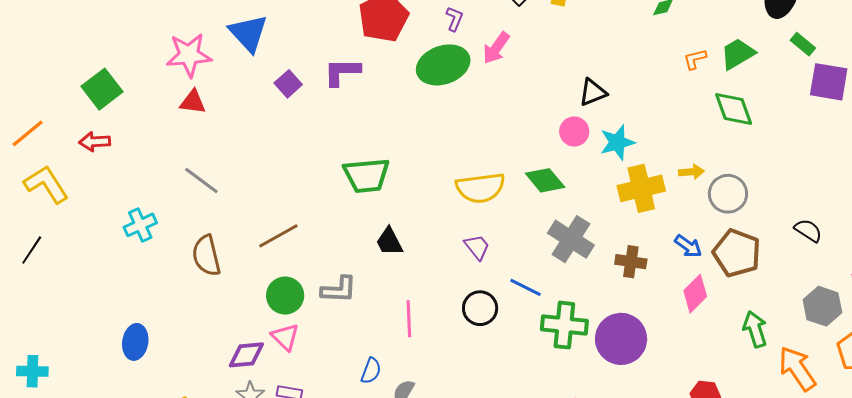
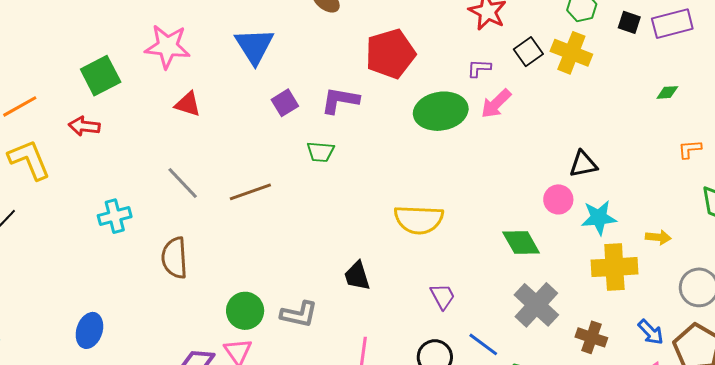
purple L-shape: (454, 19) -> (479, 68), moved, turned -120
pink star: (189, 55) -> (167, 46), moved
yellow arrow: (691, 172) -> (658, 237), moved
green trapezoid: (366, 175) -> (321, 152), moved, size x0.6
yellow semicircle: (480, 188) -> (419, 220), moved
brown line: (278, 236) -> (250, 192), moved

